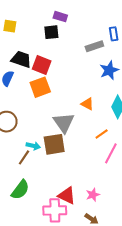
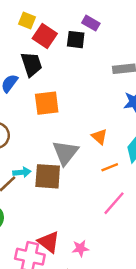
black trapezoid: (21, 59) -> (31, 64), turned 40
red square: (42, 65) -> (45, 36), moved
orange line: (102, 134) -> (110, 167), moved
cyan arrow: (33, 146) -> (22, 172), turned -32

